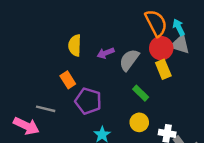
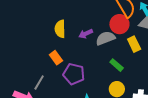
red circle: (161, 48) -> (119, 24), moved
gray semicircle: (129, 60) -> (105, 38), turned 36
gray line: (46, 109) -> (39, 83), turned -70

